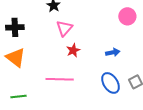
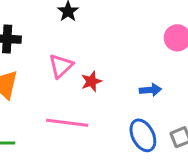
pink triangle: (64, 28) -> (61, 66), moved

